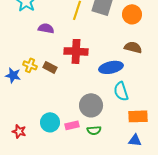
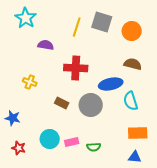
brown rectangle: (50, 67) -> (62, 103), moved
blue star: (13, 75) -> (13, 118), moved
cyan semicircle: (121, 91) -> (131, 101), moved
gray circle: (91, 105) -> (91, 105), moved

